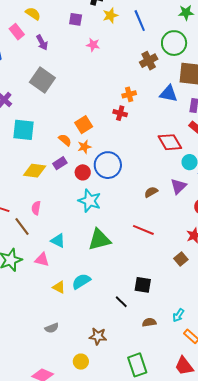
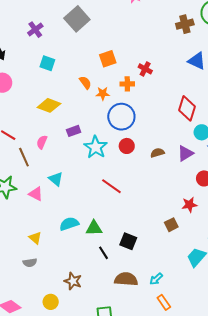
orange cross: (129, 94) -> (127, 84), moved
orange square: (84, 125) -> (108, 59), moved
cyan square: (24, 130) -> (47, 63), size x0.7
red diamond: (170, 142) -> (187, 108), turned 35
purple rectangle: (60, 163) -> (74, 131), moved
red circle: (83, 172) -> (127, 146), moved
red line: (143, 230) -> (111, 186), moved
green triangle: (99, 240) -> (94, 228), moved, size x0.7
yellow triangle: (59, 287) -> (35, 238), moved
brown semicircle: (149, 322) -> (126, 279), size x1.6

